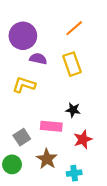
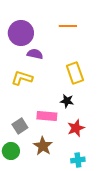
orange line: (74, 28) -> (68, 26), turned 42
yellow rectangle: (72, 64) -> (75, 73), moved
cyan cross: (74, 173) -> (78, 160), moved

